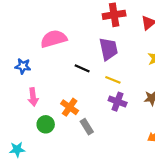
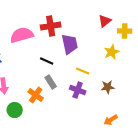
red cross: (114, 15) -> (51, 26), moved
yellow line: (113, 80) -> (83, 71), moved
gray rectangle: (87, 127) -> (51, 82), moved

